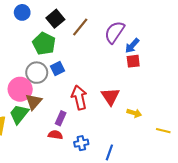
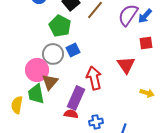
blue arrow: (132, 46) -> (145, 16), moved
red triangle: (110, 96) -> (126, 65), moved
green trapezoid: (19, 114) -> (36, 94), turned -50
purple rectangle: (61, 118) -> (76, 98), size x1.6

